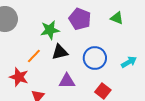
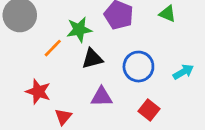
orange line: (34, 56) -> (53, 48), moved

